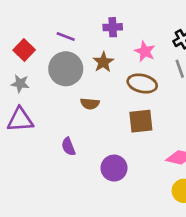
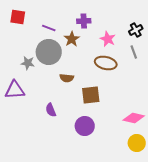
red square: (24, 50) -> (18, 17), moved, turned -35
brown star: (103, 62) -> (72, 39), moved
gray star: (20, 84) -> (28, 63), moved
brown square: (141, 121) -> (91, 95), moved

